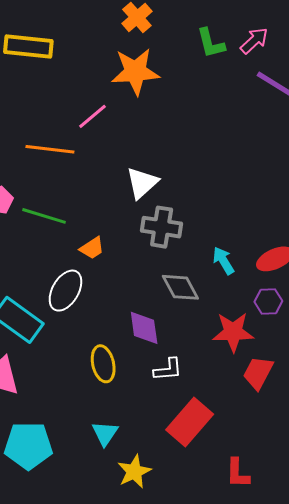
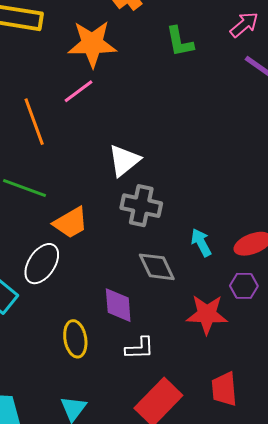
green L-shape: (211, 43) -> (180, 42), moved
orange star: (135, 72) -> (92, 44), moved
orange line: (50, 149) -> (34, 122), turned 60
orange trapezoid: (92, 248) -> (71, 223), size x1.4
red trapezoid: (258, 373) -> (224, 389), moved, turned -36

